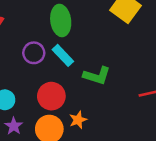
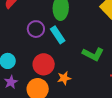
green L-shape: (97, 76) -> (93, 54), moved
orange star: (78, 120) -> (64, 78), moved

